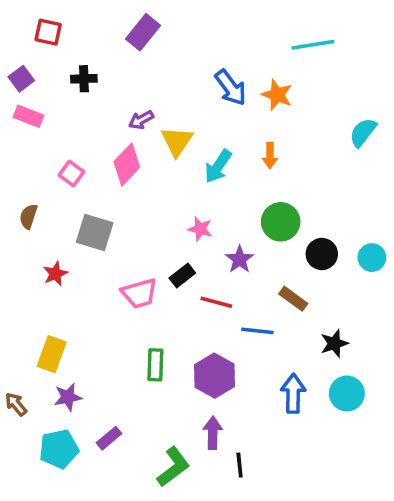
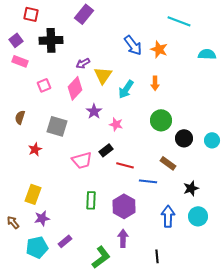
cyan line: (313, 45) -> (179, 21), turned 30
black cross: (84, 79) -> (51, 40), size x1.6
cyan semicircle: (363, 132) -> (207, 54), moved, turned 54
pink square: (71, 174) -> (44, 85), moved, turned 32
purple star: (240, 259) -> (94, 111), moved
black line: (240, 465) -> (157, 256), moved

